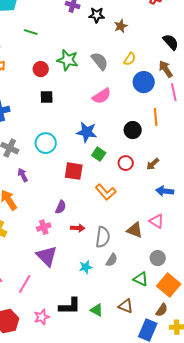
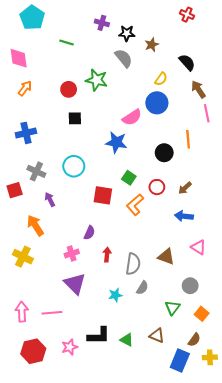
green line: (31, 32) -> (66, 43), moved
black semicircle: (171, 42) -> (187, 62), moved
gray semicircle: (100, 61) -> (124, 58), moved
blue circle: (144, 82) -> (157, 103), moved
blue star: (87, 132) -> (116, 142), moved
blue arrow: (165, 191) -> (184, 216), moved
orange L-shape: (106, 192) -> (135, 205), moved, turned 90
pink triangle: (157, 221) -> (198, 247), moved
red arrow: (78, 228) -> (107, 255), turned -88
green triangle: (141, 279) -> (172, 308), turned 42
pink line: (25, 284) -> (52, 313), turned 54
orange square: (169, 285) -> (202, 314), size x0.6

